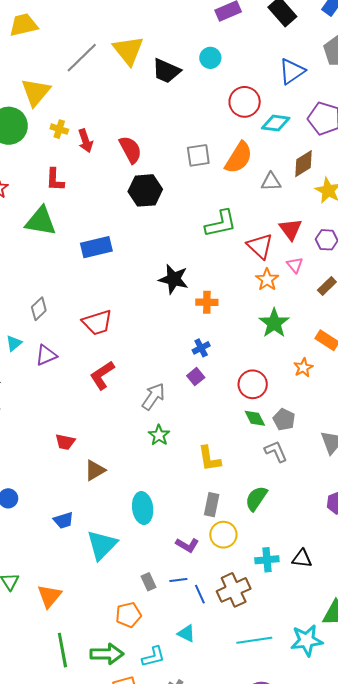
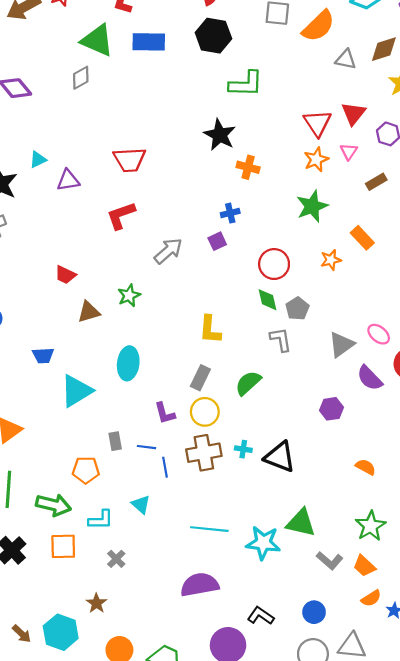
green L-shape: (221, 224) -> (246, 84), moved
blue rectangle: (96, 247) -> (149, 42), moved
gray diamond: (39, 309) -> (81, 78), moved
green star: (159, 435) -> (129, 296), moved
purple L-shape: (187, 545) -> (165, 413), turned 30
black triangle: (302, 558) -> (280, 457), size x1.5
cyan cross: (267, 560) -> (243, 449), size x0.7
brown cross: (234, 590) -> (204, 453), moved

